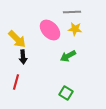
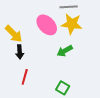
yellow star: (75, 29) -> (72, 24), size x1.5
red line: (16, 82) -> (25, 77), moved

